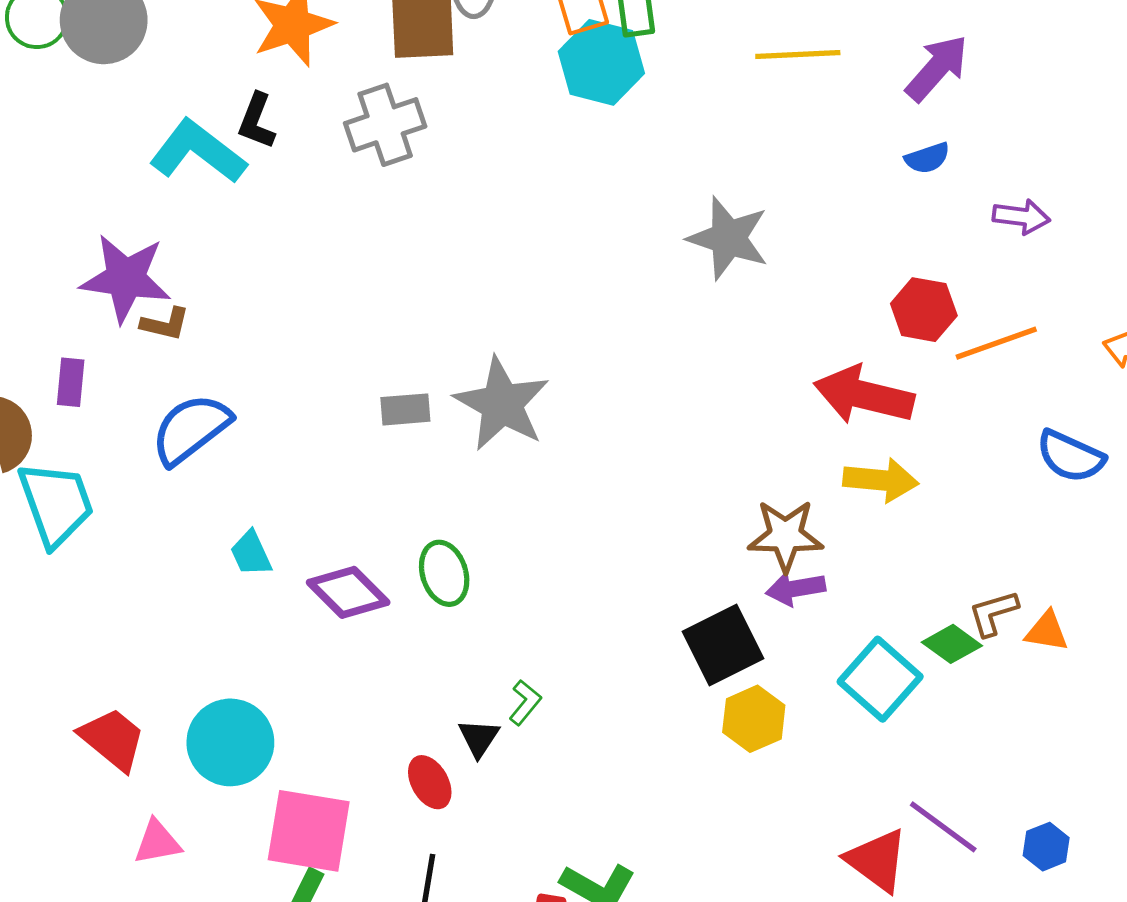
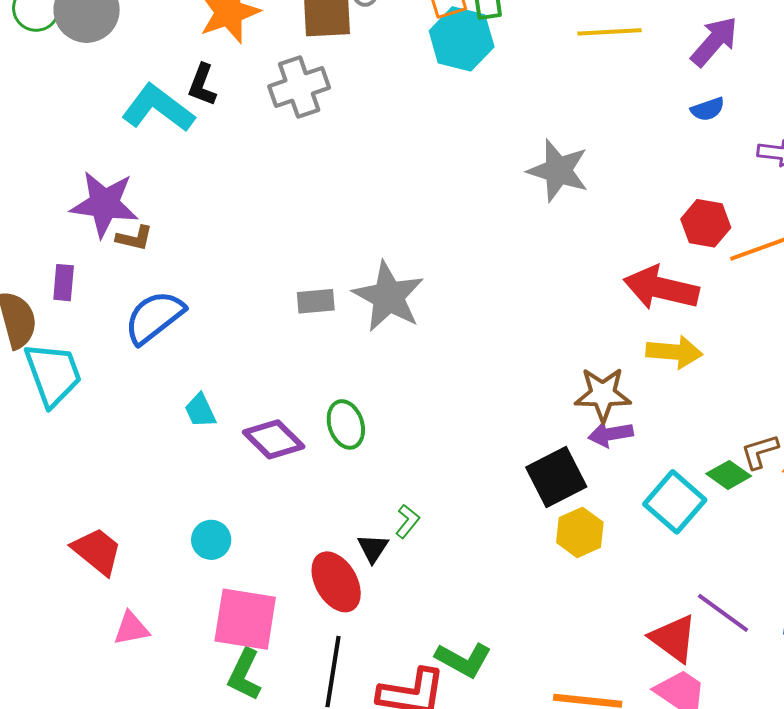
cyan circle: (230, 742) -> (211, 540), moved, size x0.6
red ellipse: (430, 782) -> (336, 582), size x1.5

